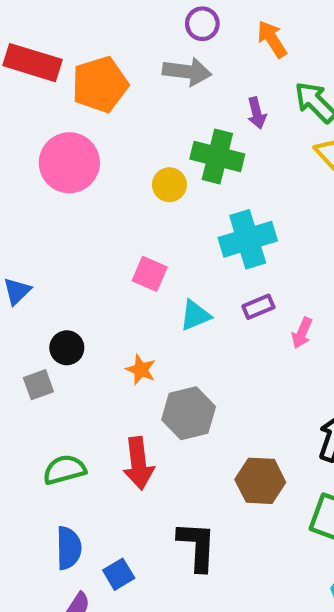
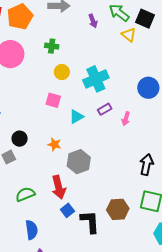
green cross: (217, 157) -> (52, 46), moved, size x0.6
yellow circle: (169, 185) -> (62, 72), moved
brown hexagon: (260, 481) -> (118, 209), moved
blue square: (119, 574) -> (67, 210), moved

